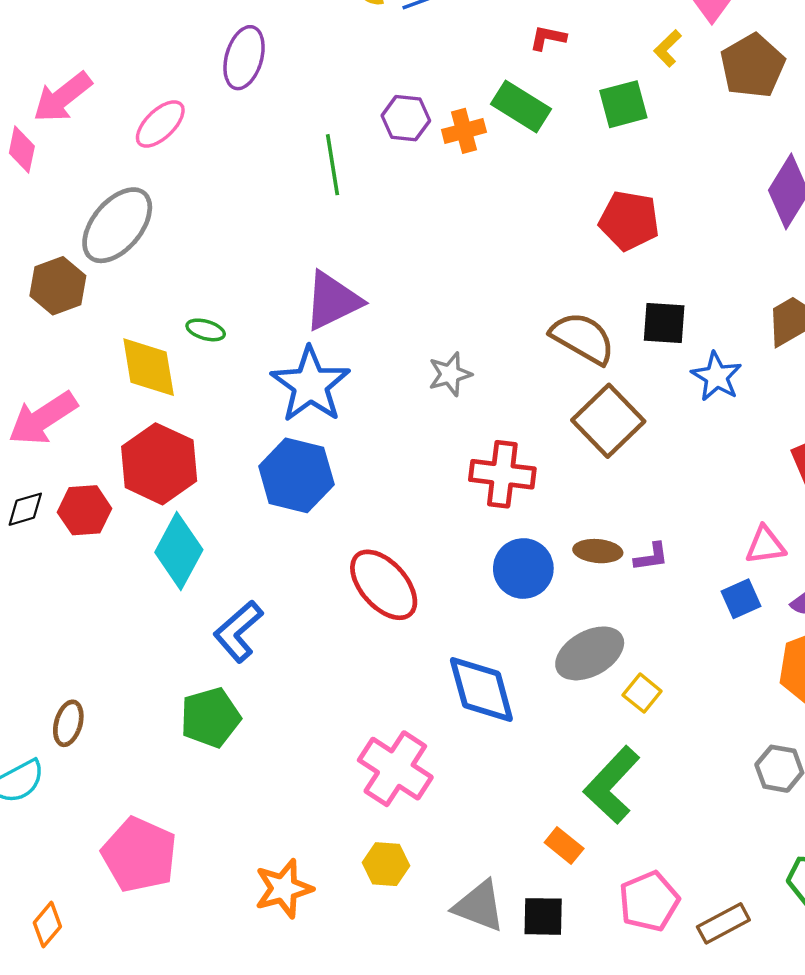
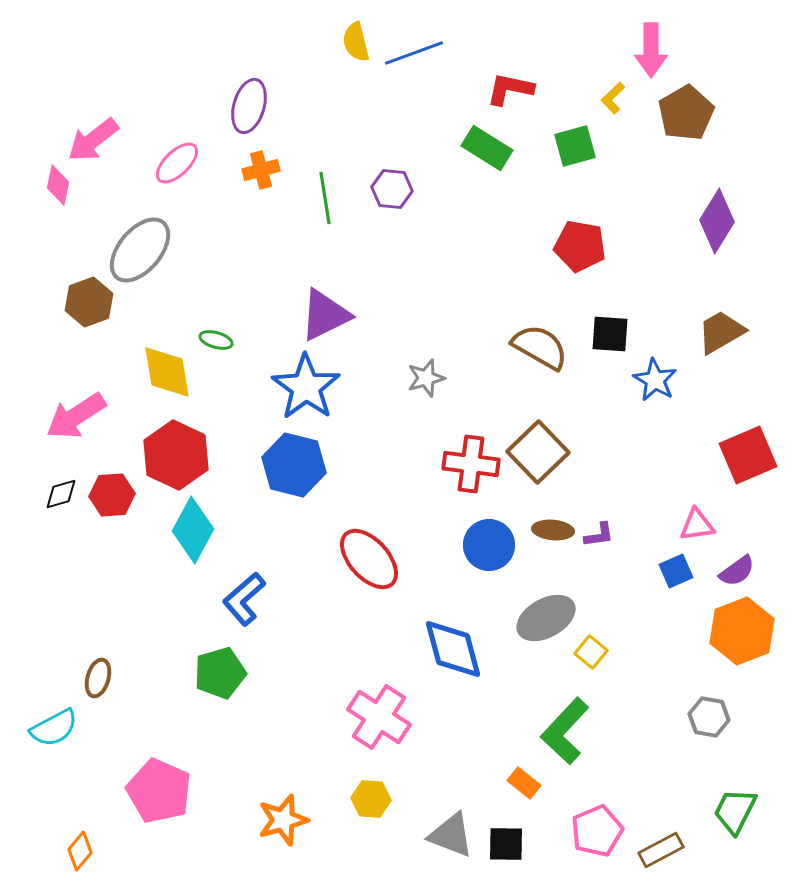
red L-shape: (548, 38) -> (510, 89), size x1.5
purple hexagon: (406, 118) -> (392, 189), moved
orange cross: (464, 131) -> (261, 170), moved
brown square: (608, 421) -> (538, 452), moved

